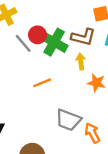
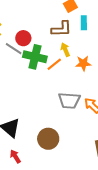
green cross: (54, 42) -> (35, 57), moved
orange line: (42, 83) -> (54, 64), moved

